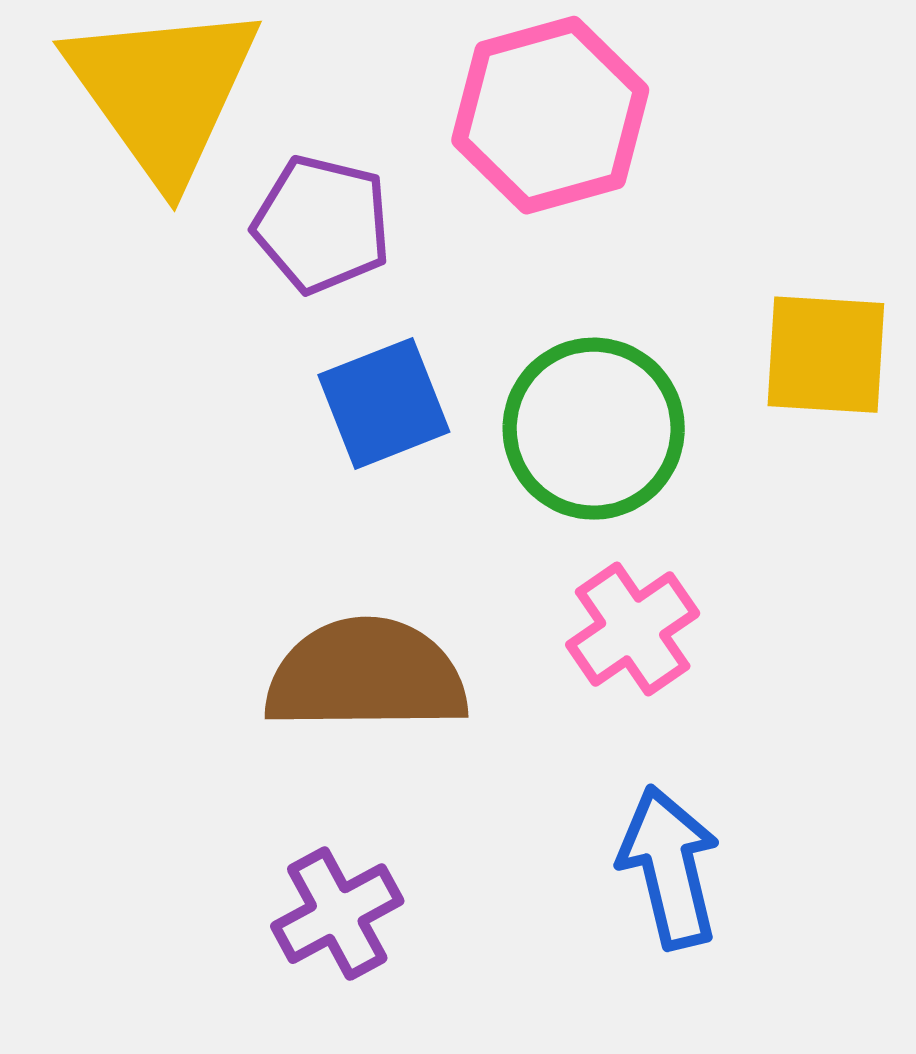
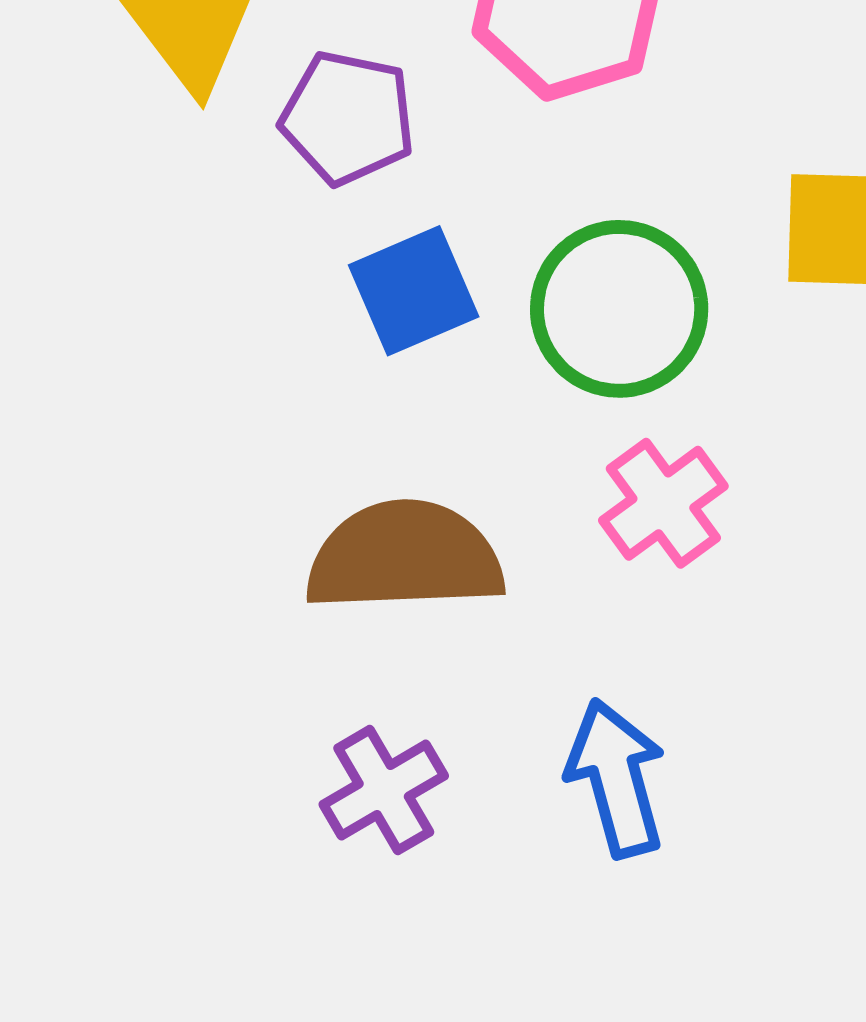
blue arrow: (669, 867) -> (616, 778), moved

